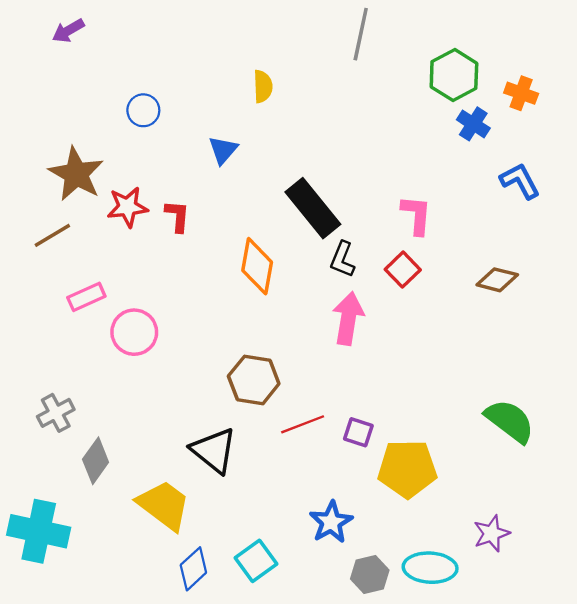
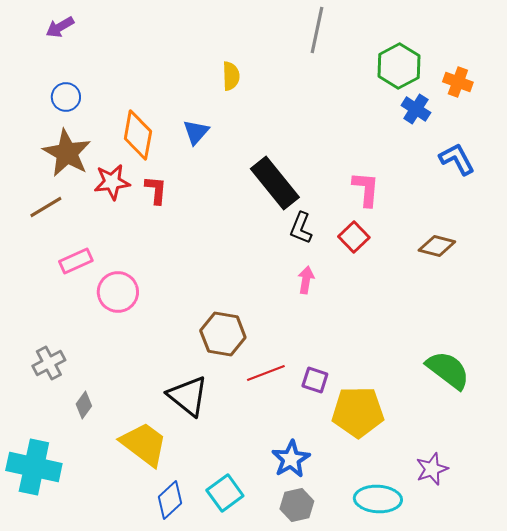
blue circle: (143, 110) -> (66, 97), moved
orange diamond: (257, 266) -> (138, 135), moved
pink arrow: (348, 318) -> (306, 280), size x0.6
gray diamond: (96, 461) -> (84, 405), size x0.7
gray hexagon: (370, 574) -> (297, 505), moved

